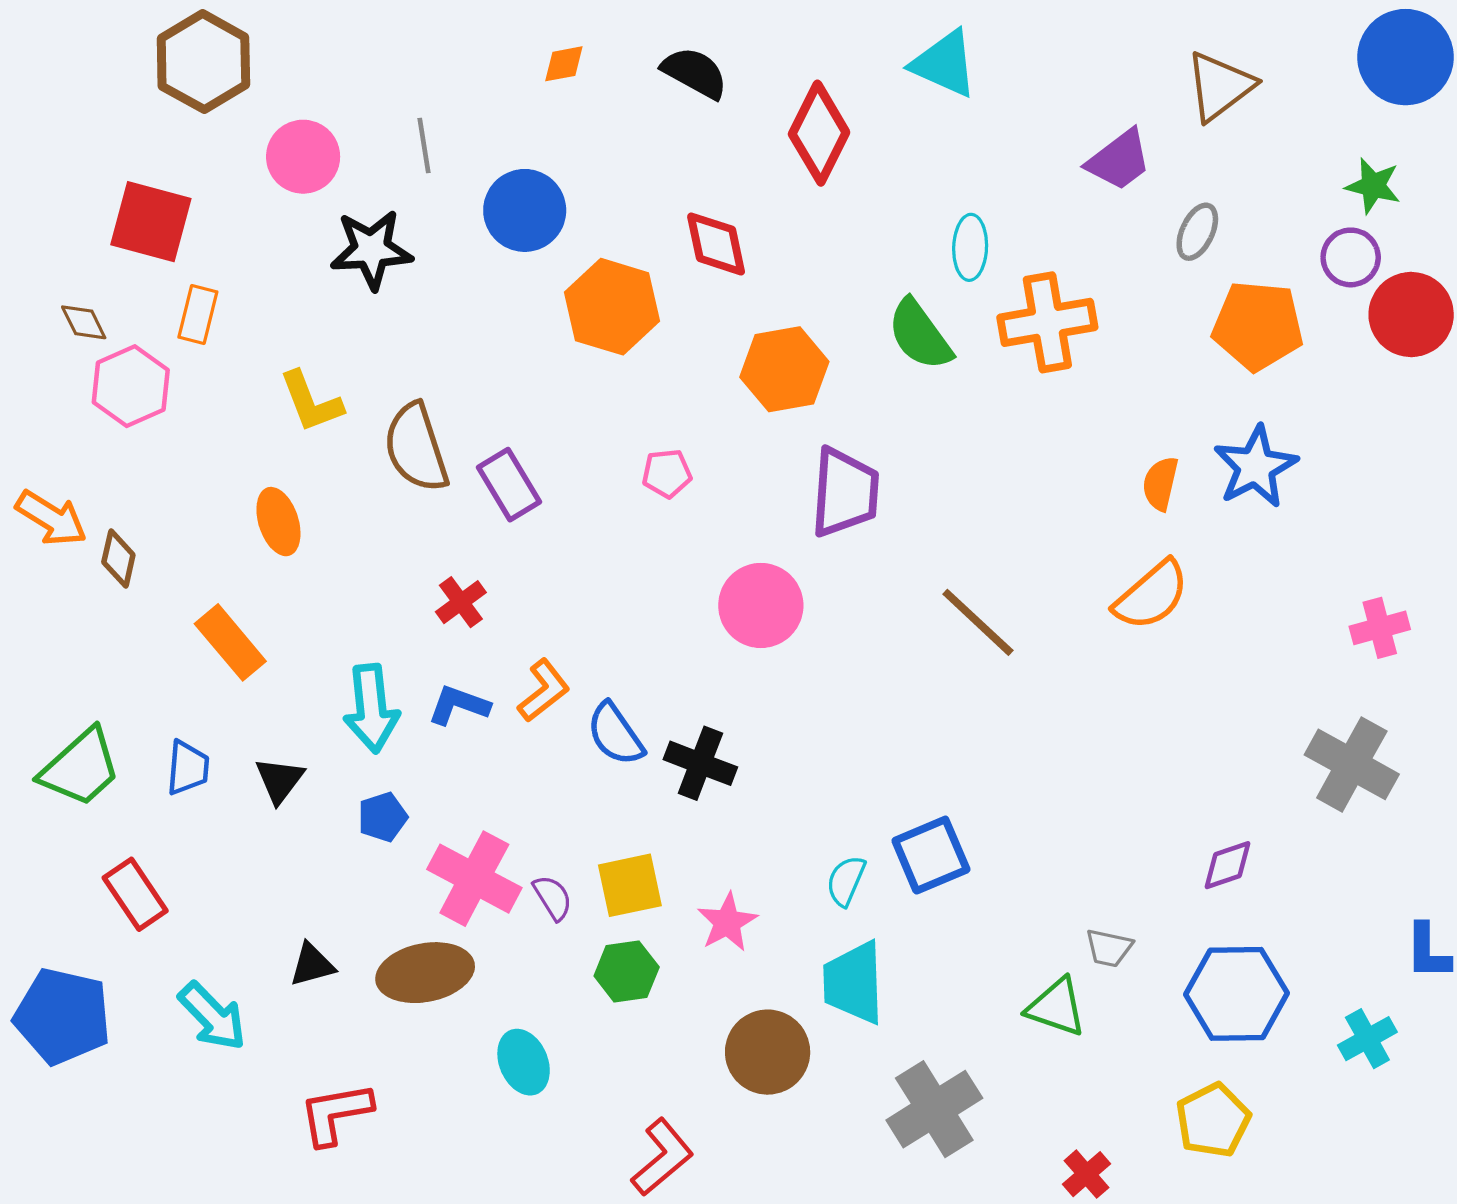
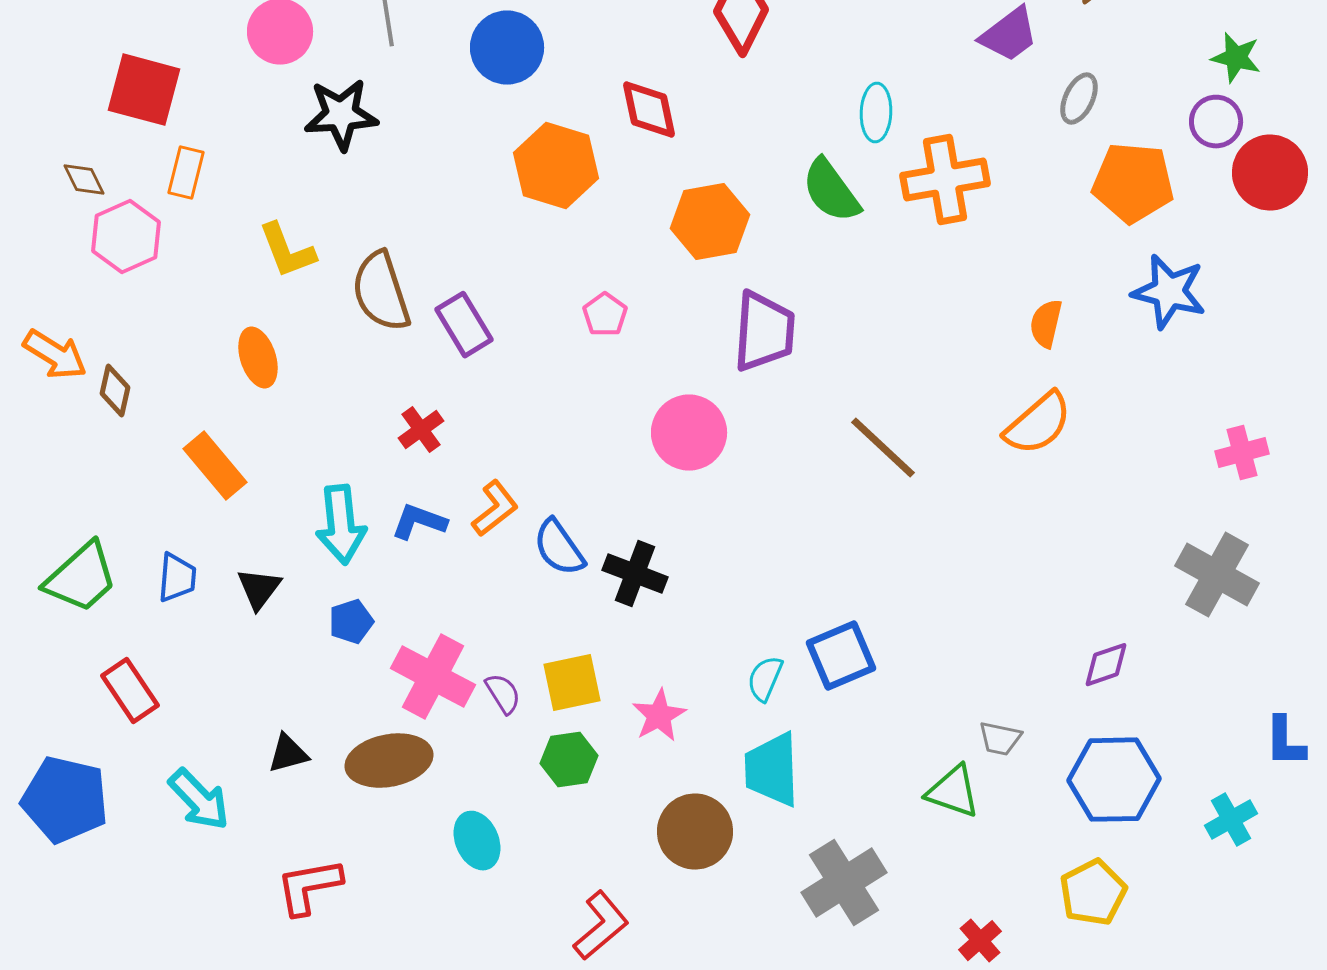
blue circle: (525, 210) -> (507, 48), moved
blue star: (1256, 467) -> (1169, 292), moved, turned -30
pink pentagon: (667, 473) -> (605, 315), turned -30

